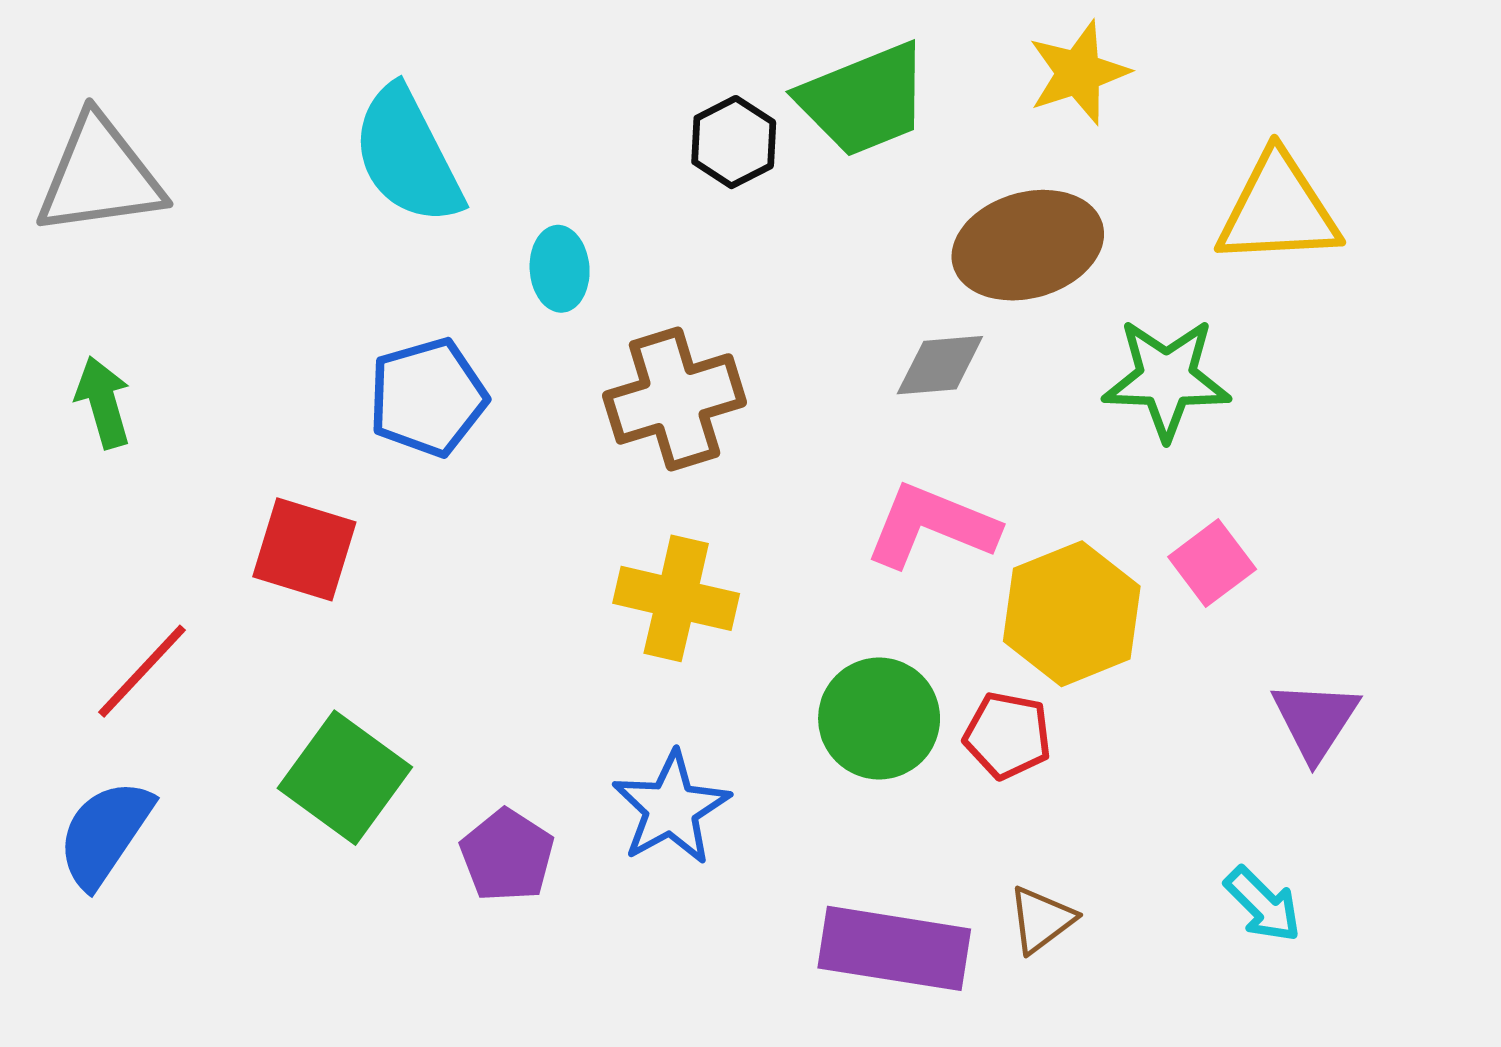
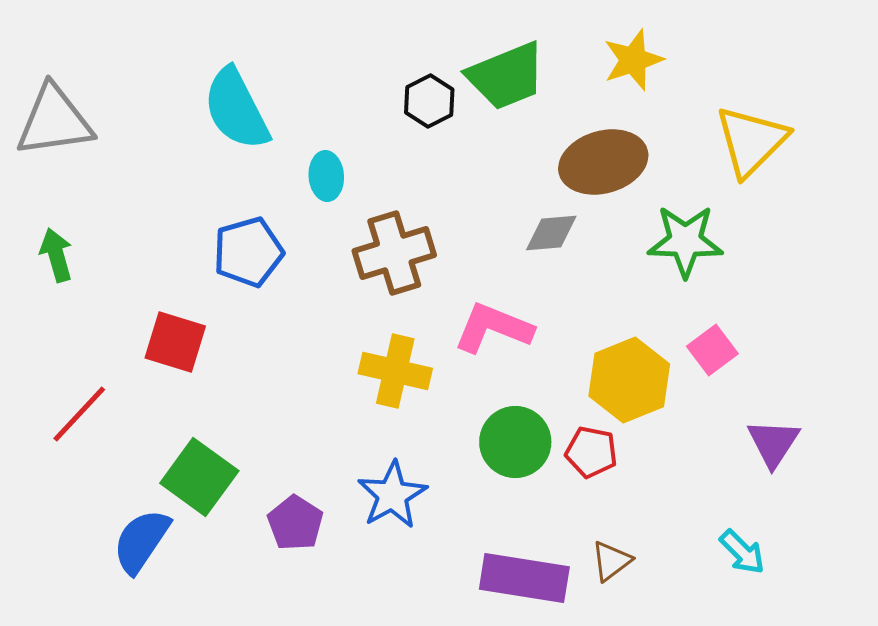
yellow triangle: (1278, 210) -> (751, 141), turned -42
pink L-shape: (931, 526) -> (493, 328), moved
blue semicircle: (105, 833) -> (141, 541), moved

